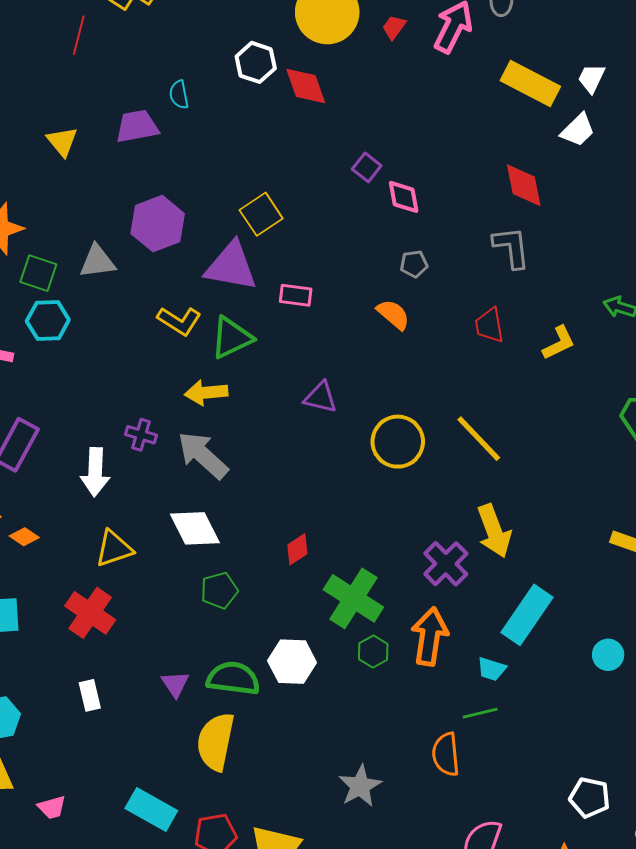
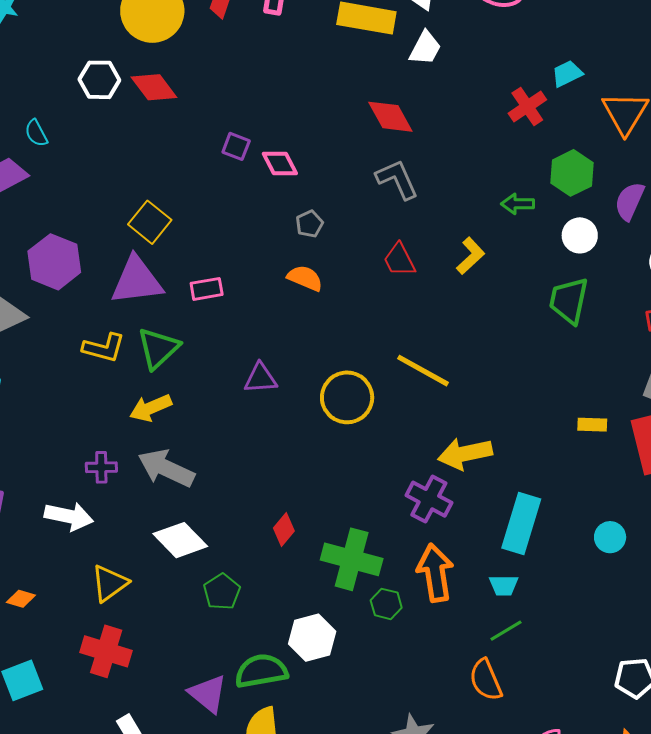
white arrow: (95, 472) -> (69, 516), turned -63
yellow arrow: (494, 531) -> (465, 454), turned 116
purple triangle: (175, 684) -> (208, 694), size x1.4

